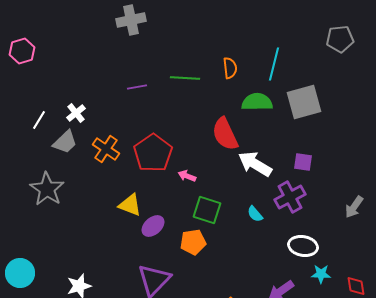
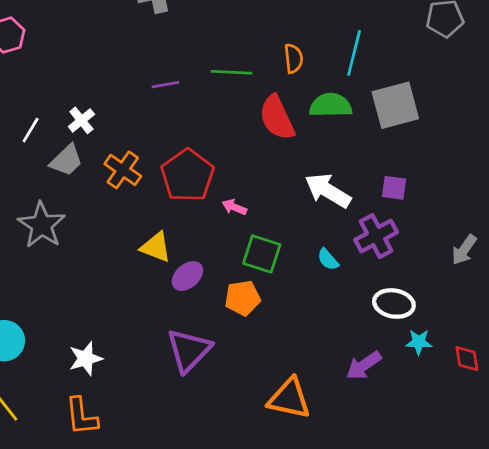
red semicircle: (225, 134) -> (277, 118), moved

